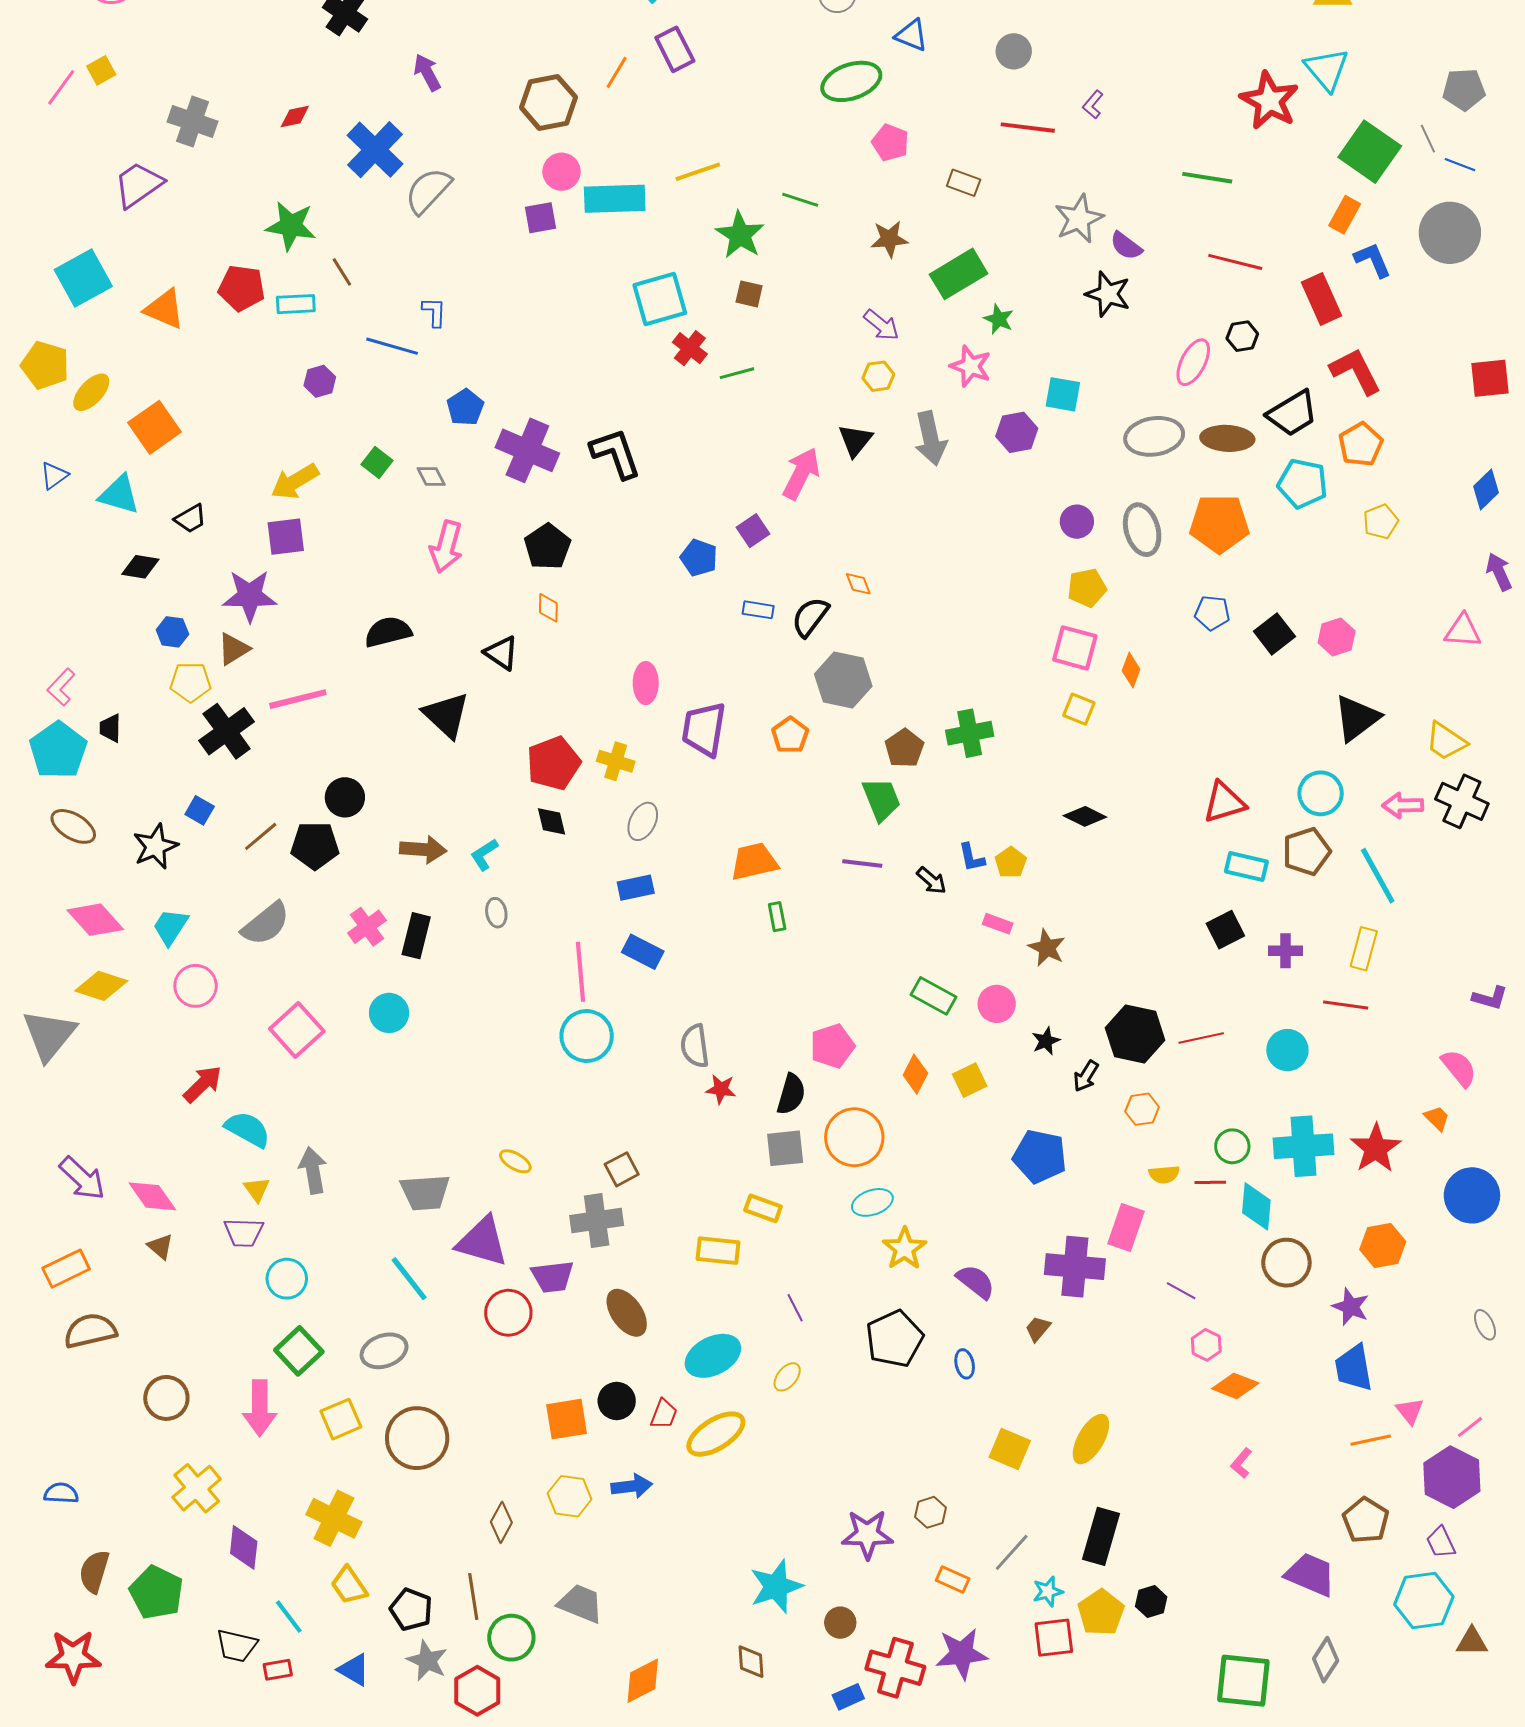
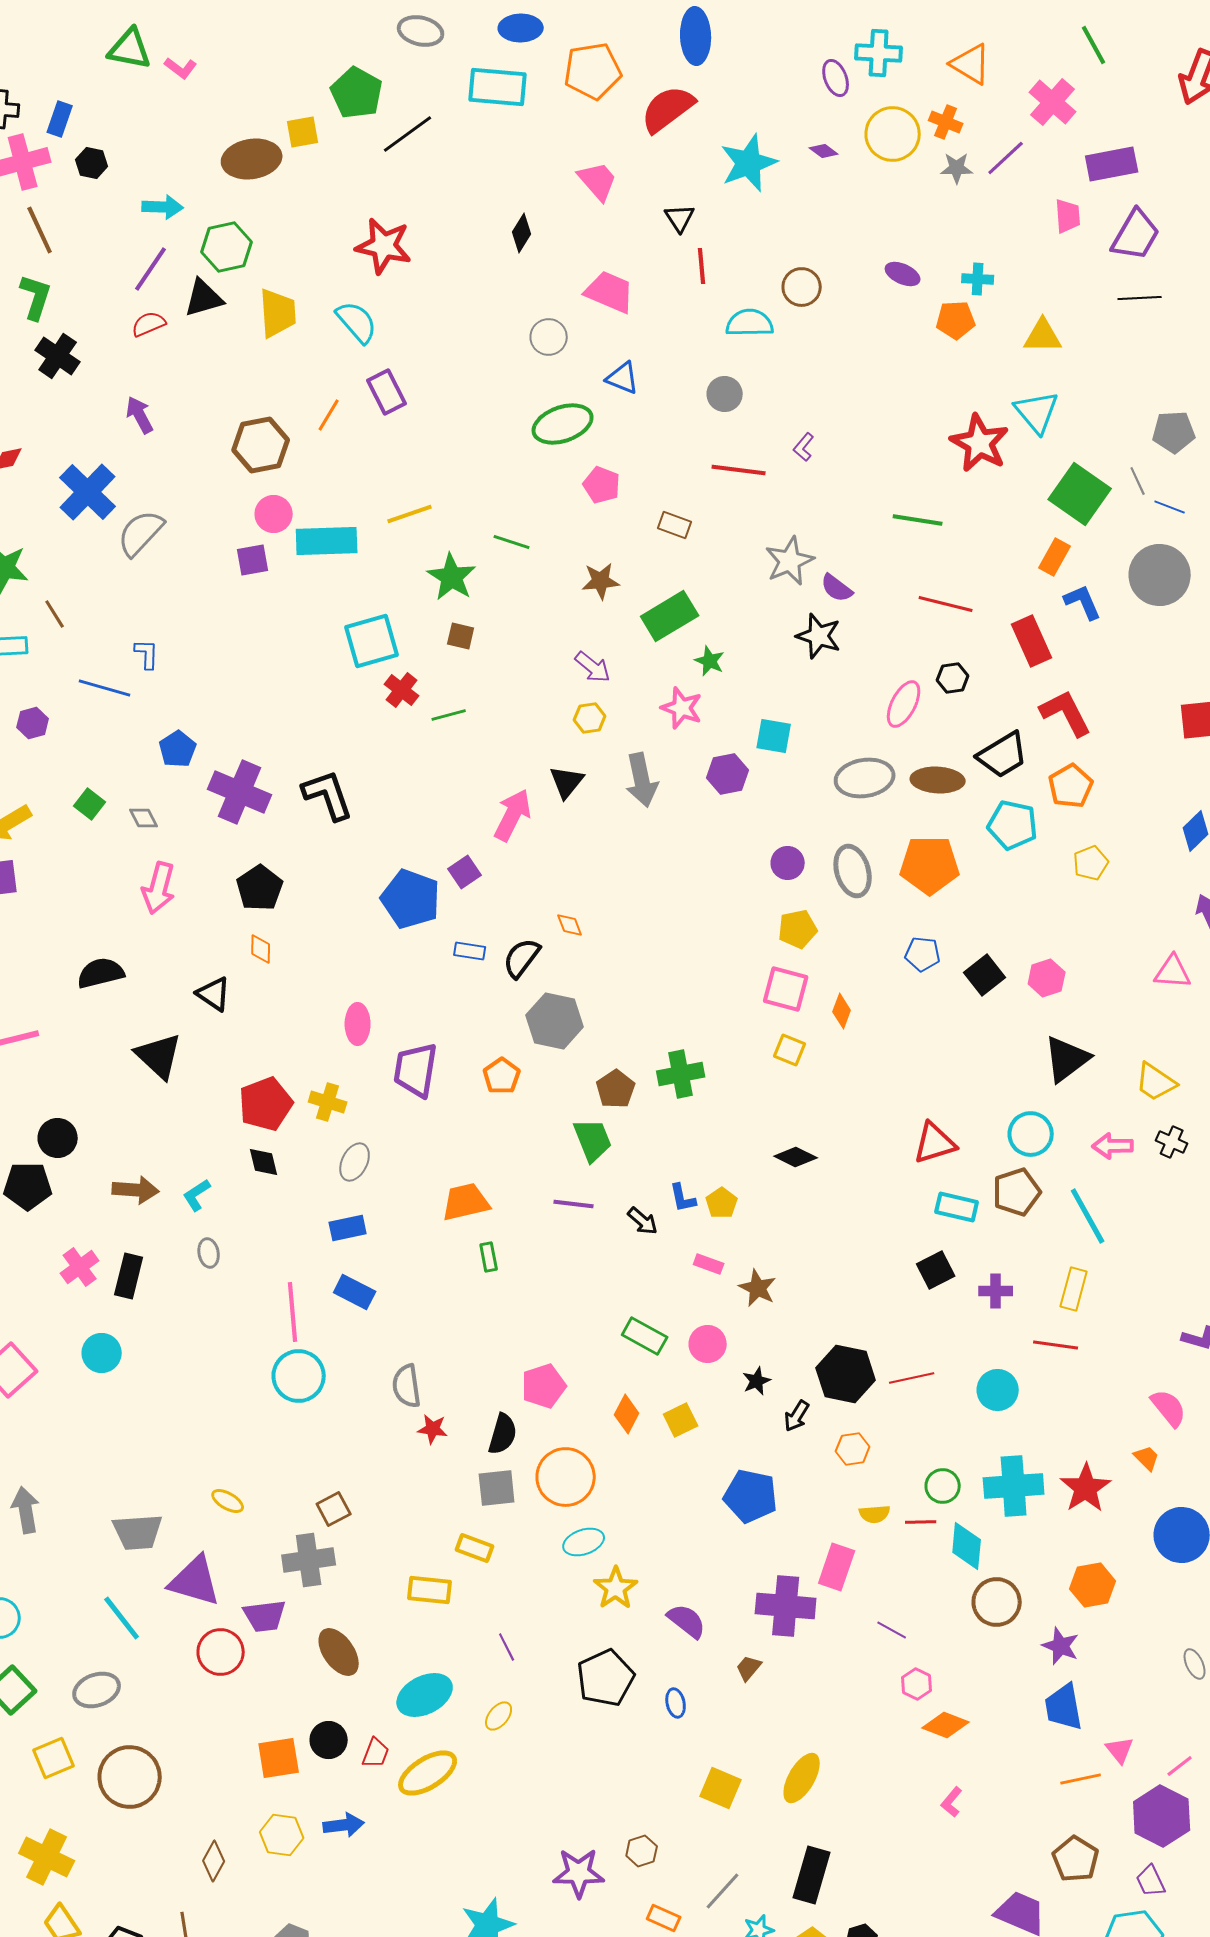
blue pentagon: (699, 558) -> (411, 899), size x1.6
black cross: (1462, 801) -> (1172, 1142), size x0.6

